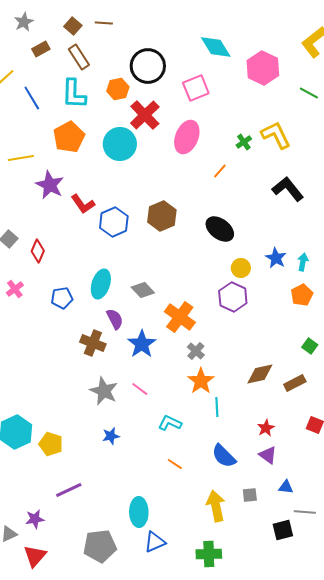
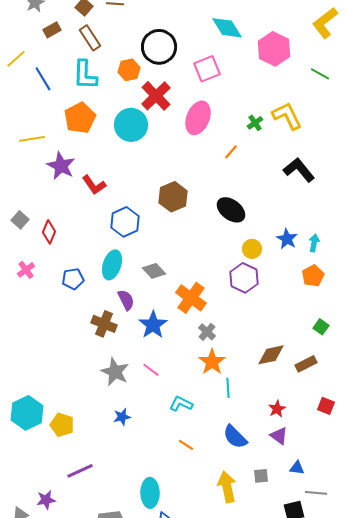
blue hexagon: (114, 222) -> (125, 222), moved

